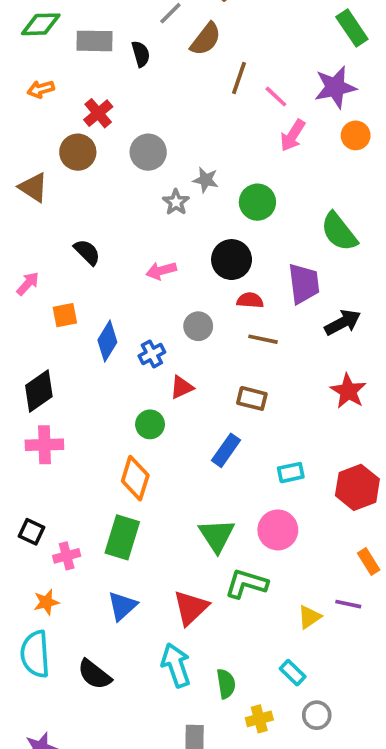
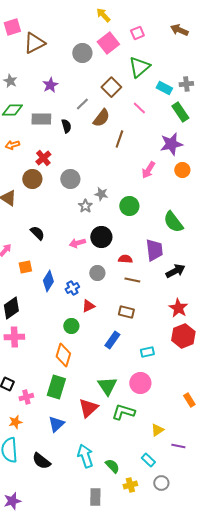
pink line: (276, 97) -> (139, 108), moved
black circle: (232, 260) -> (101, 237), moved
red hexagon: (357, 487) -> (183, 336), moved
purple line: (348, 604) -> (178, 446), moved
red triangle: (191, 608) -> (88, 408), moved
green semicircle: (226, 684) -> (112, 466), turned -35

